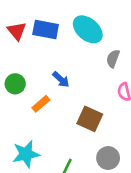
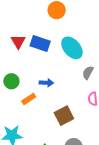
blue arrow: (61, 79) -> (46, 83), turned -48
brown square: (90, 119) -> (64, 116), turned 30

